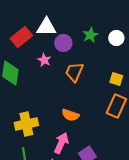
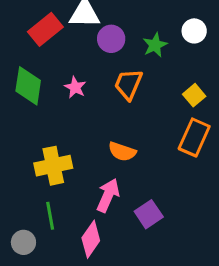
green star: (90, 35) -> (155, 45), moved
pink star: (44, 60) -> (75, 87), moved
yellow square: (116, 79) -> (194, 95), turned 32

